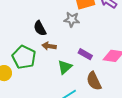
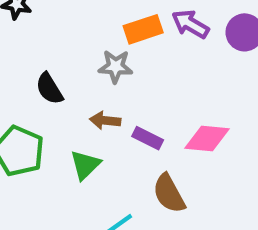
brown arrow: (49, 46) -> (105, 120), moved
green triangle: (65, 67) -> (85, 165), moved

